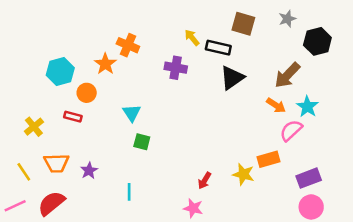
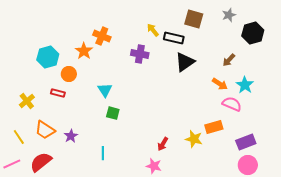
brown arrow: (287, 75) -> (229, 60), size x0.6
pink semicircle: (291, 130) -> (232, 104), turned 66
orange trapezoid: (56, 163) -> (45, 130), turned 35

